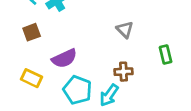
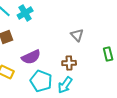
brown cross: (123, 72) -> (69, 63), moved

